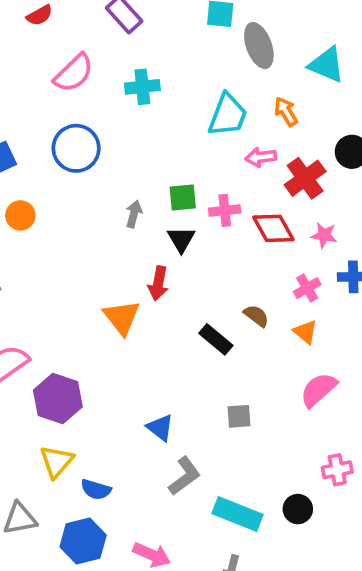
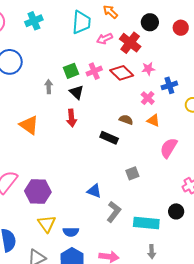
orange triangle: (122, 317) -> (29, 125), moved

